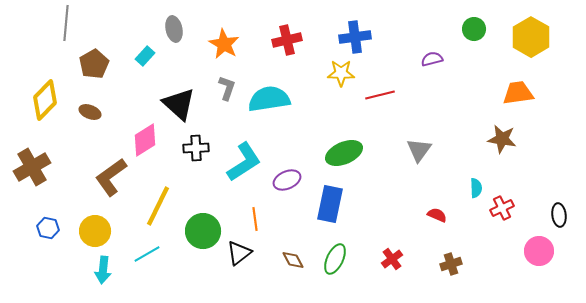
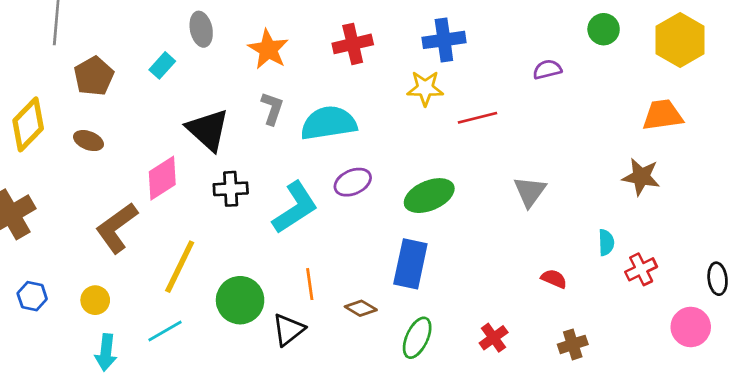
purple ellipse: (287, 180) -> (353, 182), moved
yellow circle: (95, 231) -> (95, 300), size x0.7
brown diamond: (293, 260) -> (361, 308), moved, turned -30

